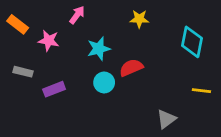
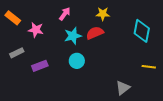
pink arrow: (77, 15) -> (65, 14), moved
red semicircle: (131, 68) -> (95, 33), moved
gray rectangle: (23, 72) -> (17, 53), turned -40

